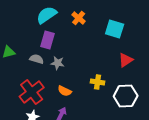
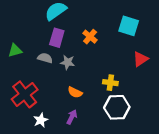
orange cross: (79, 18) -> (90, 37), moved
red cross: (32, 92) -> (25, 94), moved
white hexagon: (126, 96) -> (117, 107), moved

